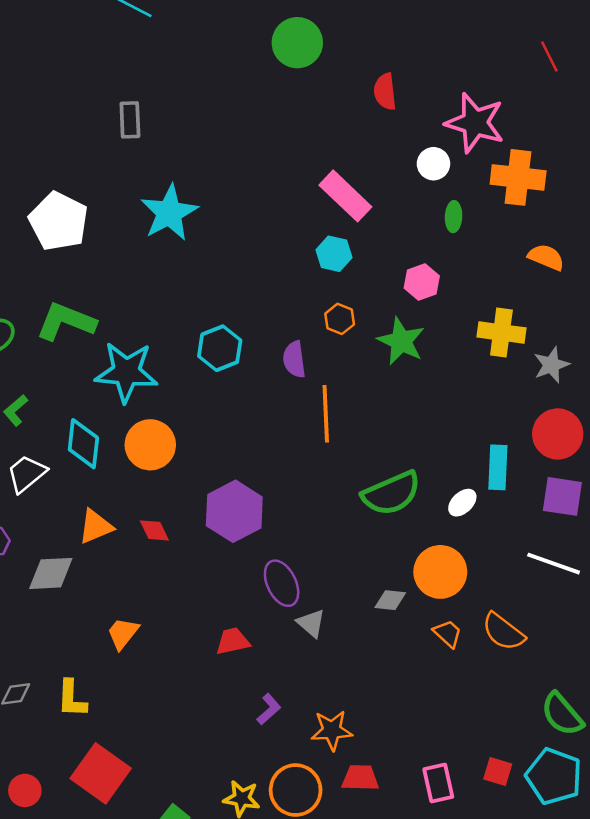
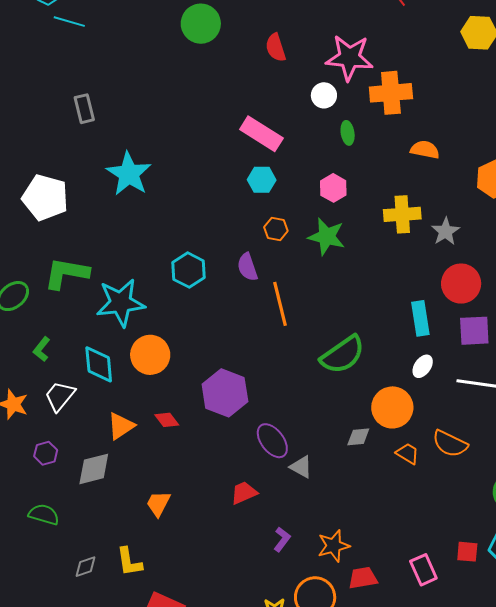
white ellipse: (462, 503) -> (423, 366), moved

